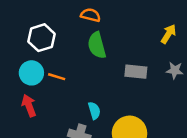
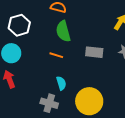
orange line: (57, 77) -> (56, 55), moved

